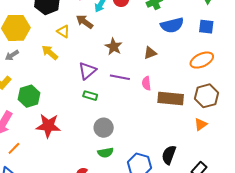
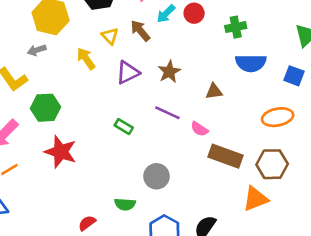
purple triangle: (87, 71) -> (128, 72), moved
pink semicircle: (146, 83) -> (199, 129), turned -64
orange triangle: (201, 124) -> (255, 199), size x1.5
gray circle: (104, 128) -> (157, 176), moved

